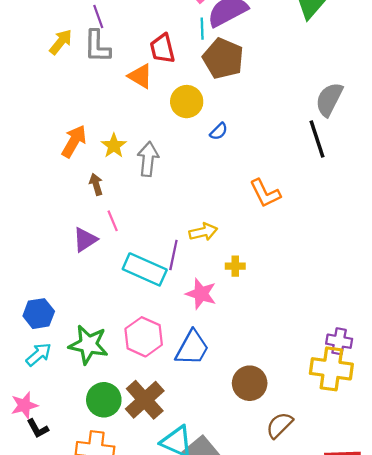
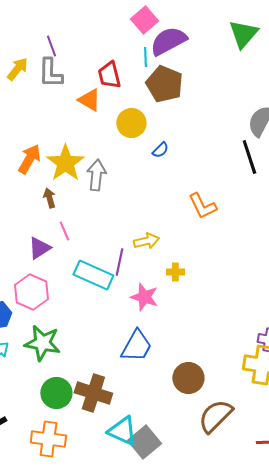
yellow star: (114, 146) -> (65, 163), size x1.6
pink hexagon: (144, 337) -> (31, 292), moved
brown cross: (145, 400) -> (93, 393), turned -30
brown semicircle: (279, 425) -> (215, 416), size x1.4

